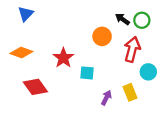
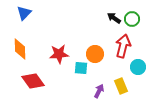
orange circle: (102, 36) -> (95, 54), moved
orange diamond: (21, 53) -> (20, 49), turned 70
red star: (63, 58) -> (59, 54), turned 30

